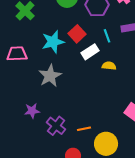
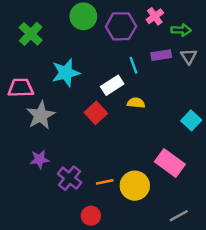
red square: (77, 34) -> (96, 113), moved
gray star: (50, 76) -> (41, 115), moved
yellow circle: (106, 144) -> (135, 186), moved

